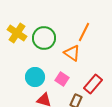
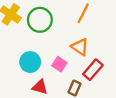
orange triangle: (72, 53) -> (80, 47), moved

